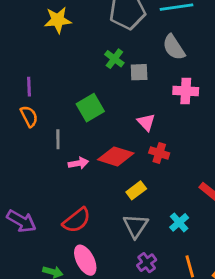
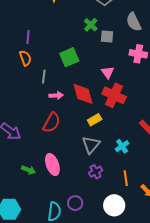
red cross: (159, 153) -> (114, 95), size x1.6
red diamond: (116, 156) -> (83, 94), turned 50
red semicircle: (77, 220) -> (52, 123), moved, turned -30

